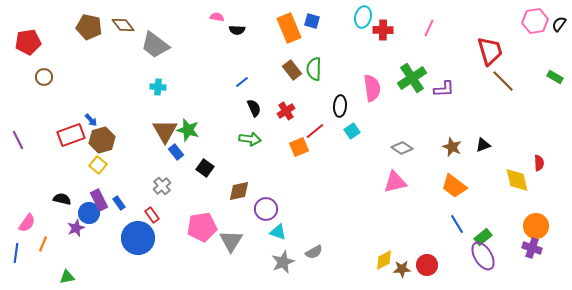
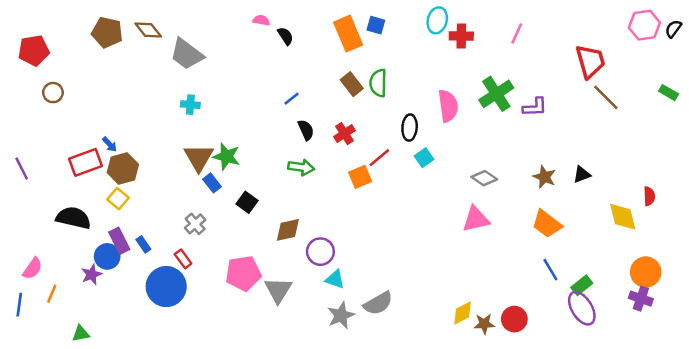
black semicircle: (237, 30) -> (285, 36), turned -126
black semicircle: (62, 199) -> (73, 218), moved, size x1.6
gray semicircle: (314, 252) -> (378, 303), size x1.4

